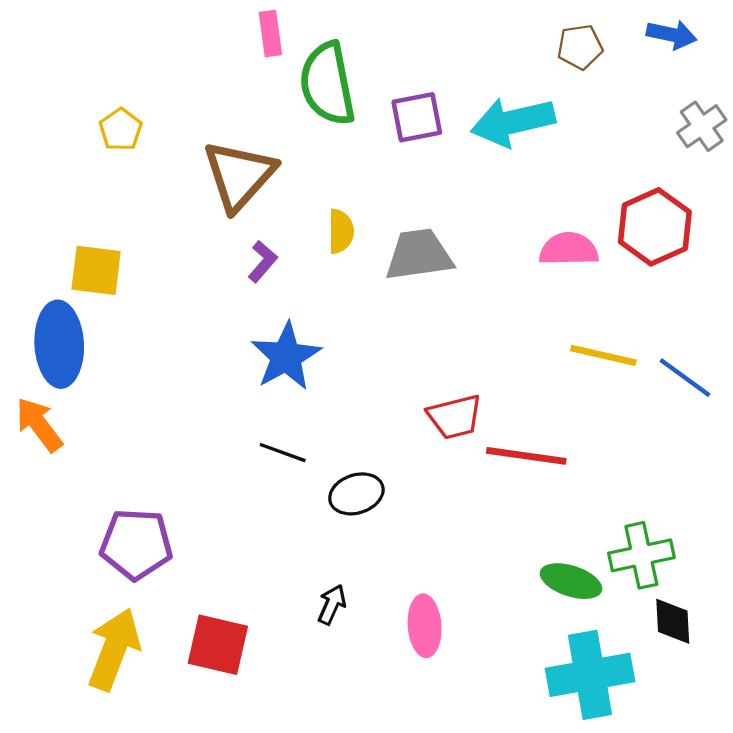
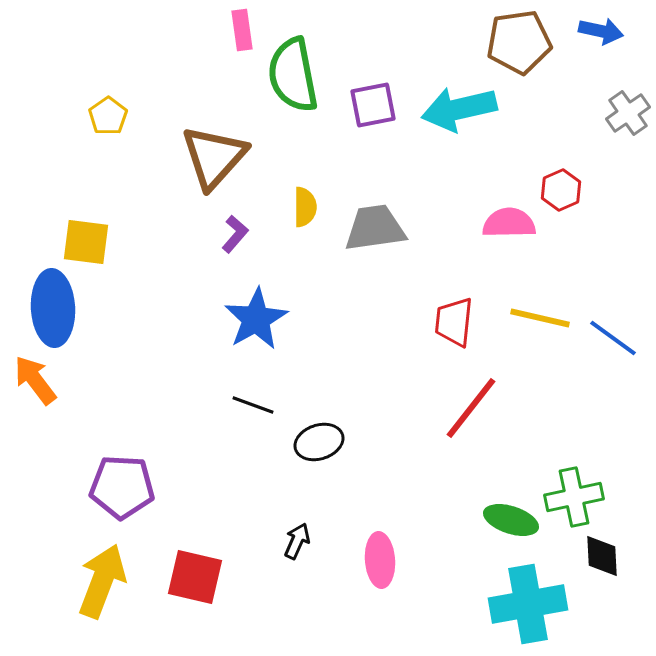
brown pentagon: (580, 47) -> (519, 42), size x1.6
red hexagon: (655, 227) -> (561, 190), moved, size x0.6
red trapezoid: (455, 417) -> (454, 322), moved, turned 110
red line: (526, 456) -> (471, 408), turned -60

